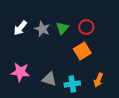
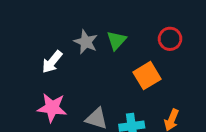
red circle: (86, 27) -> (170, 39), moved
white arrow: (20, 28) -> (52, 62), moved

